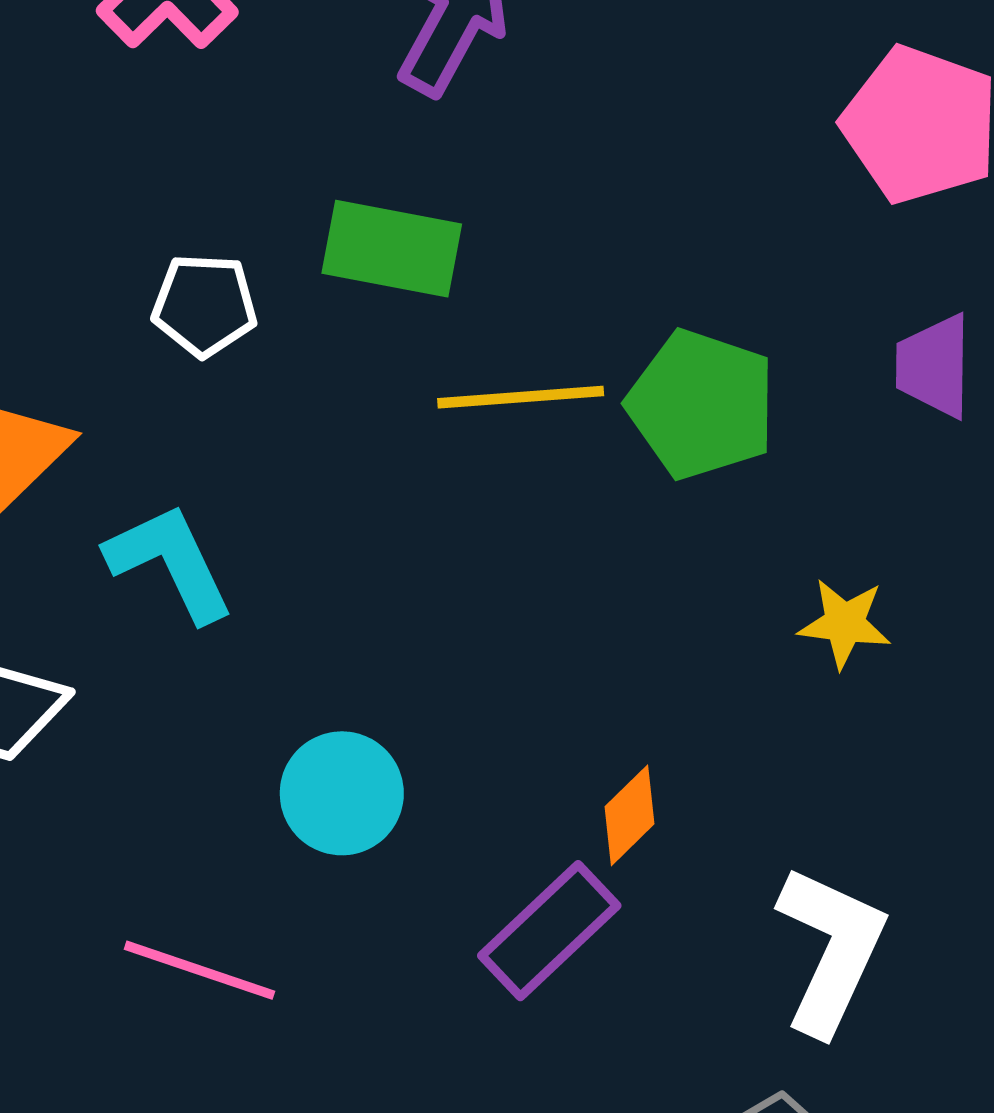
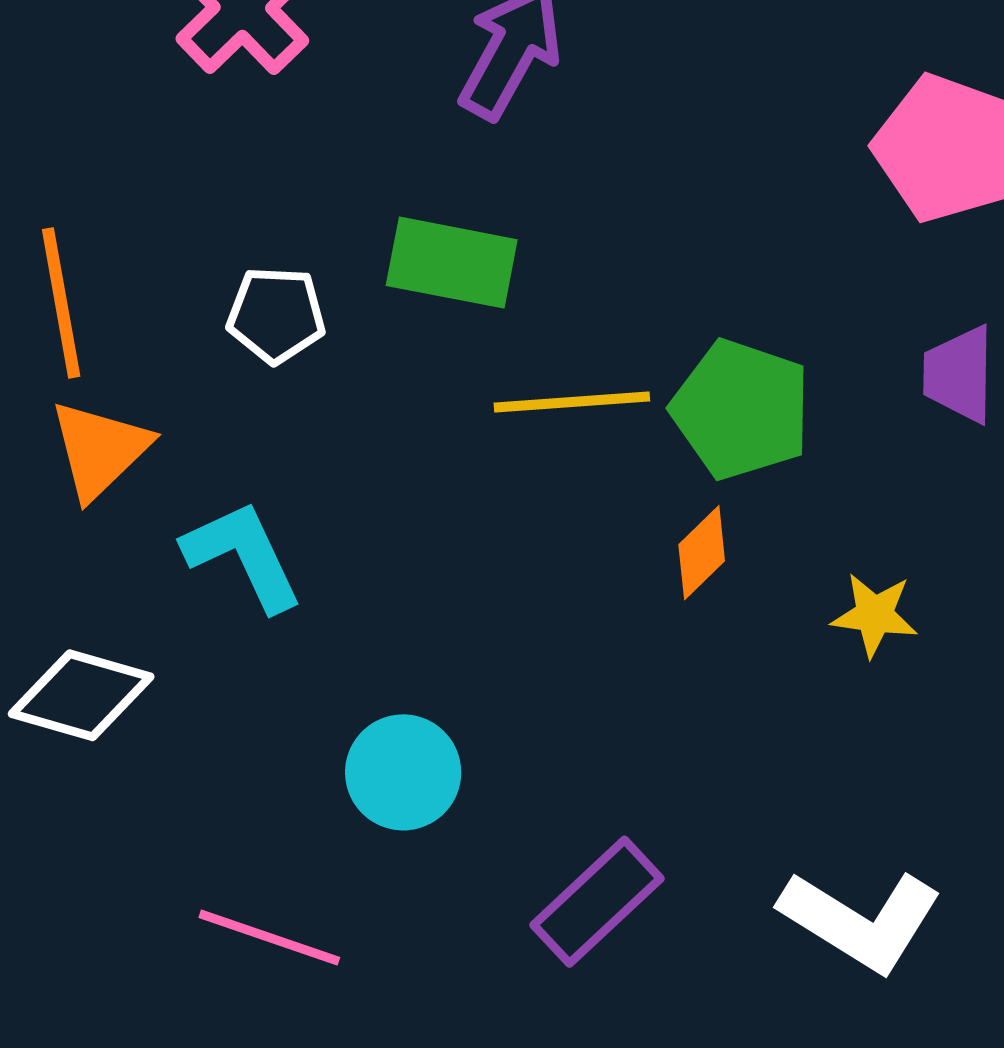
orange diamond: (630, 815) -> (702, 553), moved
white L-shape: (831, 950) -> (861, 920), turned 97

